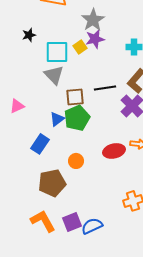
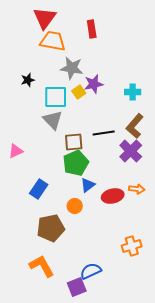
gray star: (93, 20) -> (72, 68), moved, turned -30
blue triangle: (57, 119) -> (88, 185), moved
purple square: (72, 222) -> (77, 287), moved

